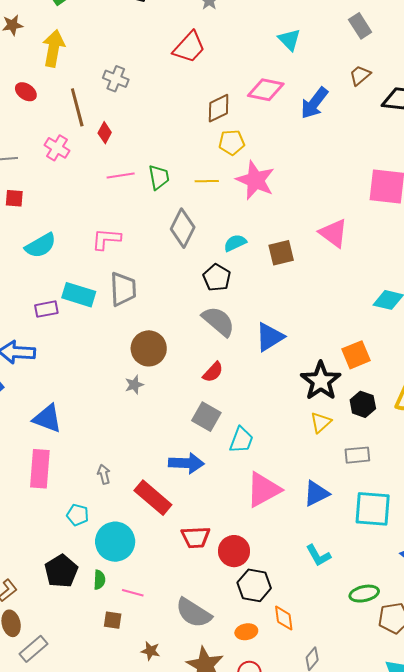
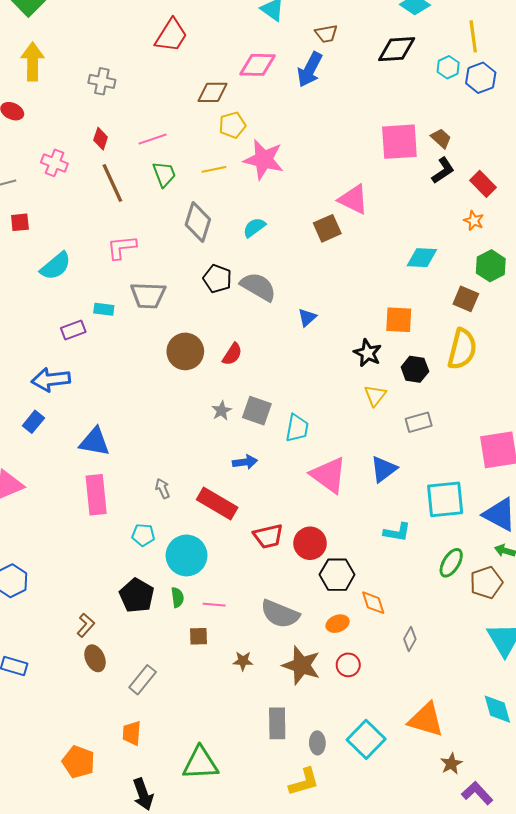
brown trapezoid: (360, 75) -> (326, 34), moved, turned -140
brown line: (77, 107) -> (112, 183), moved
brown diamond: (219, 108) -> (213, 92), turned 36
pink line: (121, 175) -> (153, 139), moved
brown square: (281, 253) -> (327, 228), moved
black pentagon: (217, 278) -> (217, 279), moved
gray trapezoid: (123, 289) -> (148, 295), turned 105
cyan rectangle: (79, 295) -> (104, 309), size x0.6
gray semicircle: (218, 321) -> (258, 287), moved
blue triangle: (270, 337) -> (307, 317), size x0.6
orange square: (356, 355) -> (399, 320), turned 36
red semicircle: (213, 372) -> (232, 354), moved
black star: (321, 381) -> (368, 353), size x0.7
gray star: (134, 385) -> (222, 411), moved
blue arrow: (186, 463) -> (245, 462), size x0.7
pink triangle: (263, 490) -> (329, 475), turned -45
cyan square: (373, 509) -> (445, 499), moved
cyan L-shape: (318, 555) -> (397, 532), turned -40
green ellipse: (364, 594) -> (451, 563), turned -36
gray rectangle: (34, 649) -> (143, 680), moved

